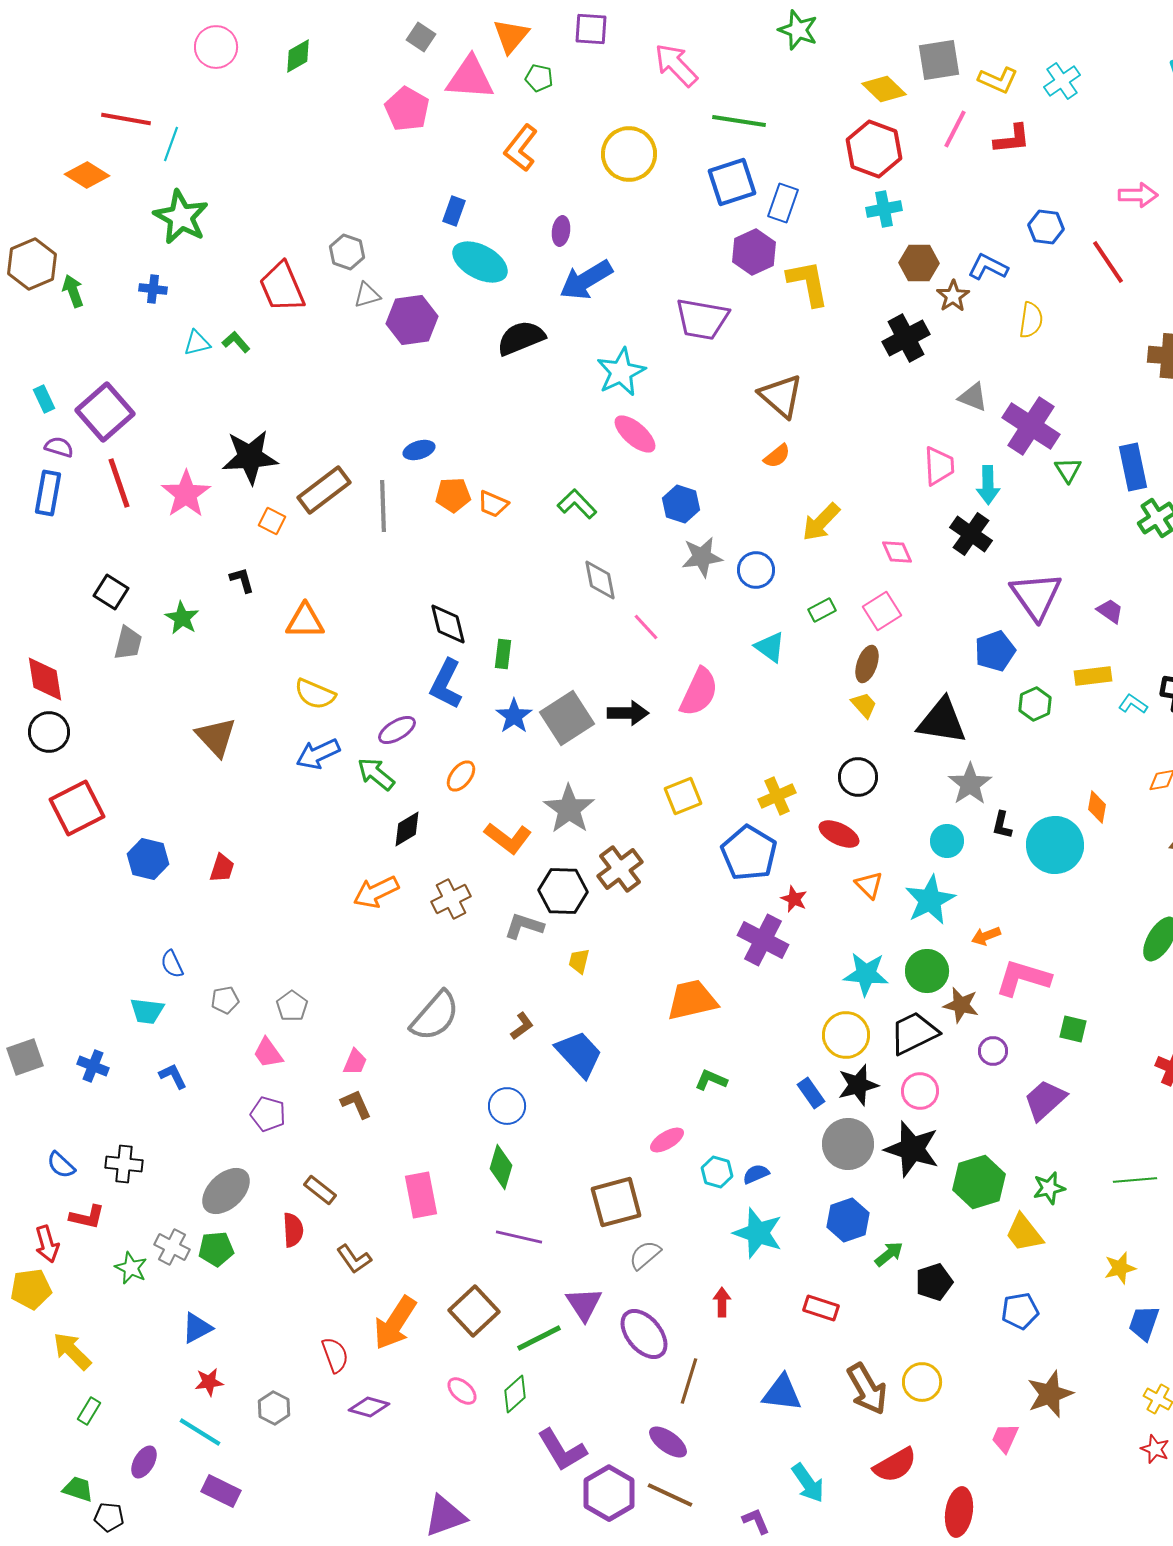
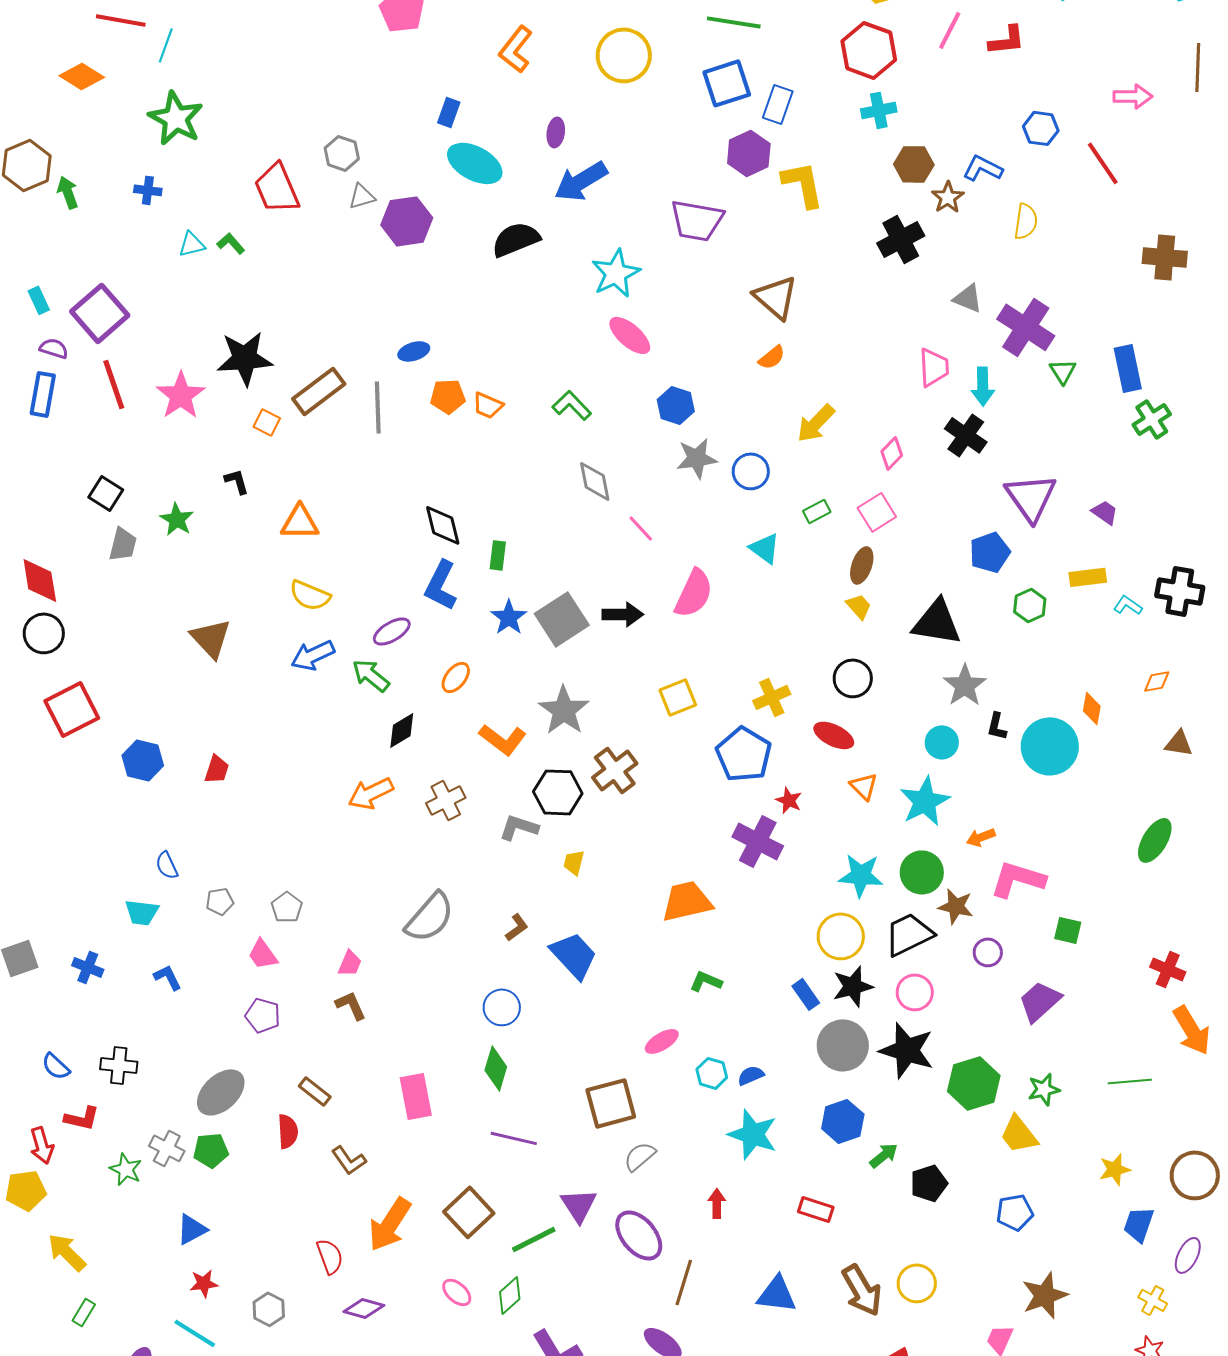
pink diamond: (897, 552) -> (892, 453), turned 68

